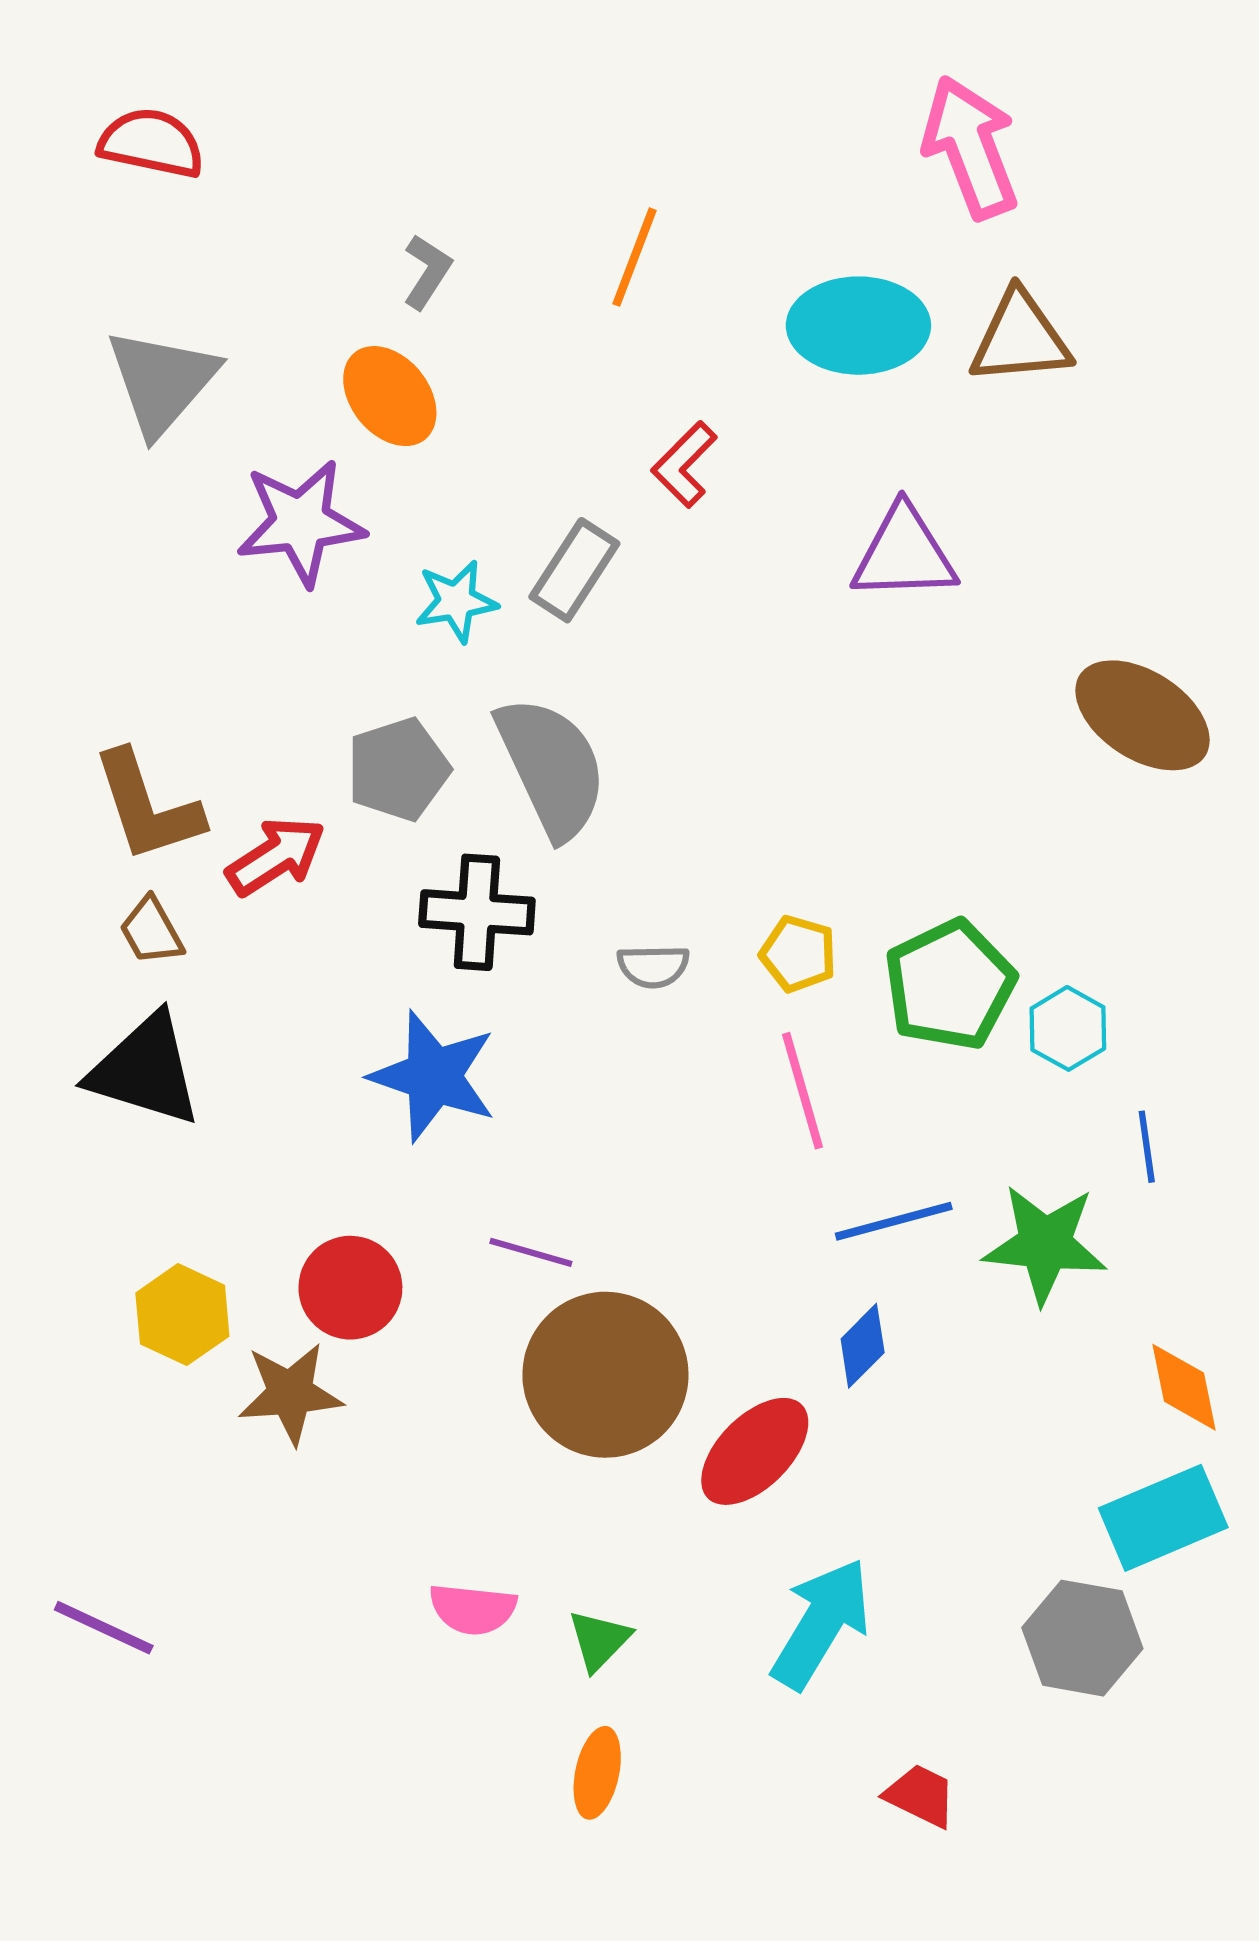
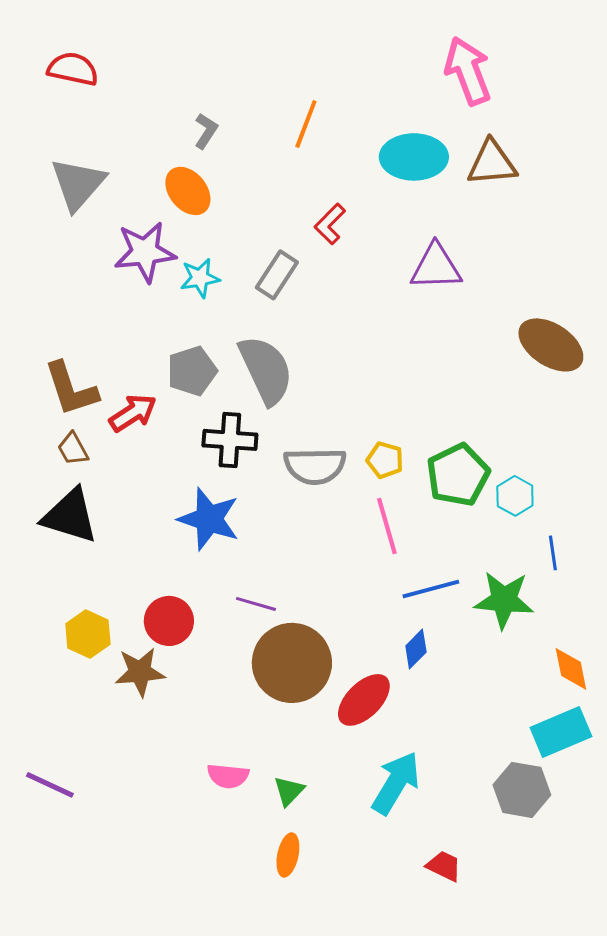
cyan star: (456, 601) -> (200, 278), moved
gray semicircle: (653, 966) -> (315, 466), size x1.8

